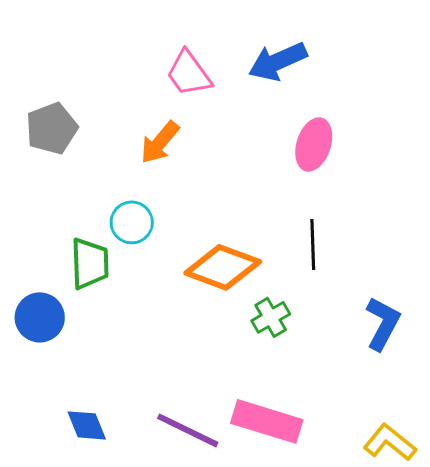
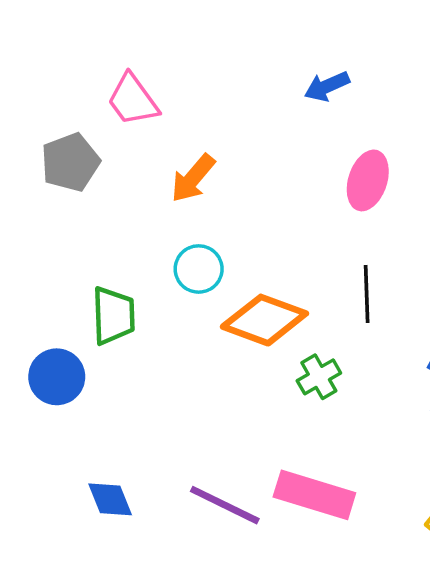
blue arrow: (278, 61) -> (327, 86), size x0.7
pink trapezoid: (189, 73) -> (133, 100), moved
cyan circle: (132, 222) -> (199, 269), moved

